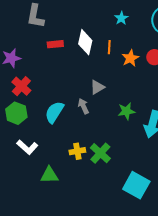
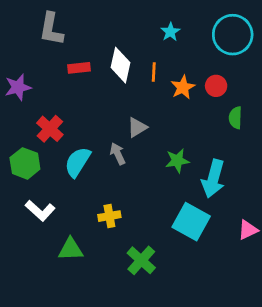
red cross: (21, 86) -> (50, 129), moved
green cross: (100, 153) -> (141, 260), moved
cyan square: (136, 185) -> (191, 222), moved

